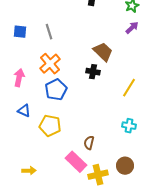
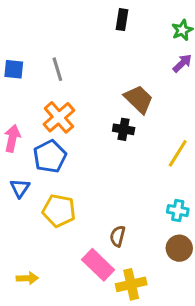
blue pentagon: (56, 90) -> (50, 156), moved
blue triangle: (24, 111) -> (20, 188), turned 40
brown circle: (125, 166) -> (179, 248), moved

